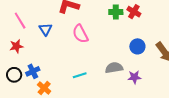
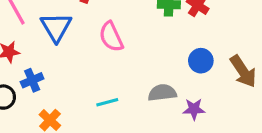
blue triangle: (45, 29) -> (56, 27), size x1.5
blue cross: (33, 71) -> (32, 80), moved

